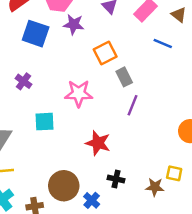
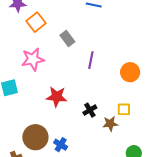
orange square: (105, 53) -> (36, 22), moved
purple line: (133, 105) -> (91, 60), moved
black cross: (116, 179) -> (90, 110), moved, turned -32

